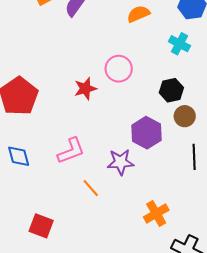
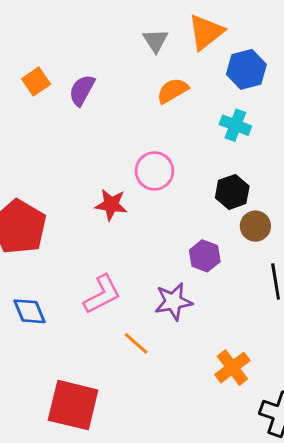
red star: (85, 89) -> (111, 205), turned 30
purple hexagon: (147, 133) -> (205, 256), size x0.7
red square: (41, 226) -> (73, 405), size x1.5

